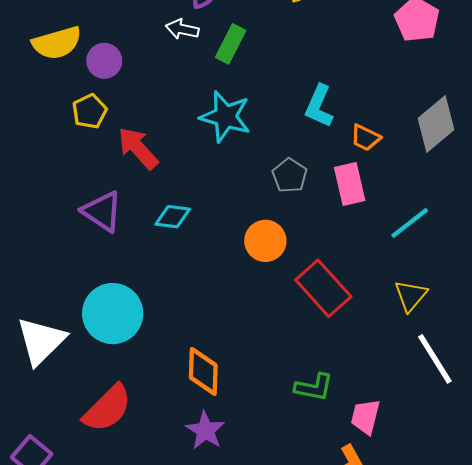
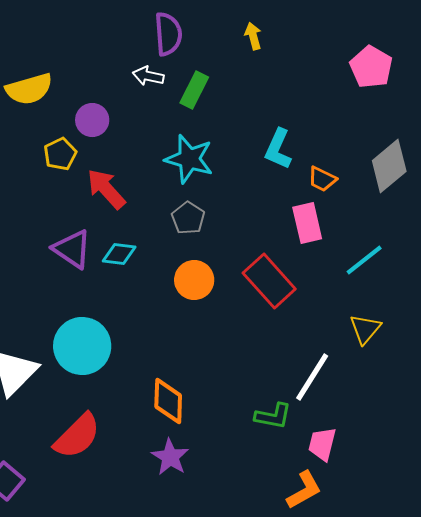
purple circle: (104, 61) -> (92, 120), moved
gray pentagon: (290, 176) -> (188, 218), moved
cyan diamond: (173, 217) -> (119, 254), moved
orange circle: (265, 241) -> (194, 280), moved
red rectangle: (323, 288) -> (269, 281), moved
white line: (435, 359) -> (312, 377), moved, turned 64

